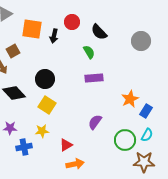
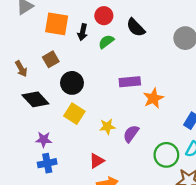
brown square: (13, 51) -> (51, 59), moved
green semicircle: (89, 52) -> (106, 42), moved, turned -96
orange star: (130, 99) -> (153, 98), moved
purple star: (10, 128) -> (44, 140), moved
yellow star: (42, 131) -> (107, 127), moved

